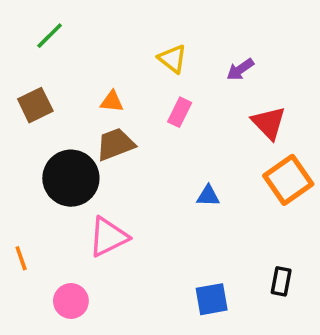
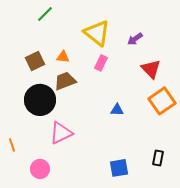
green line: (50, 36) -> (45, 14), moved
yellow triangle: (172, 59) -> (97, 33), size x1.6
brown square: (35, 105) -> (35, 61), moved

